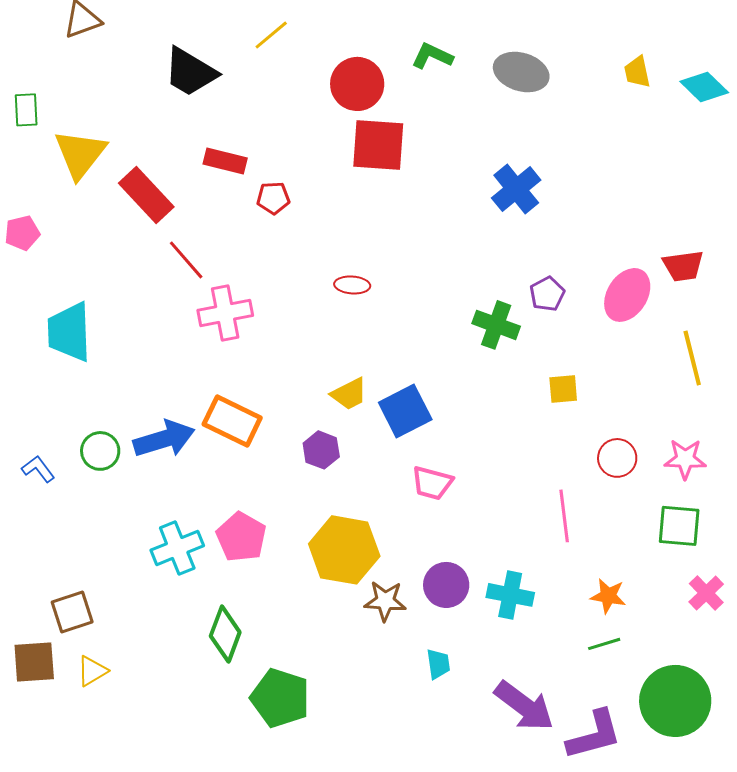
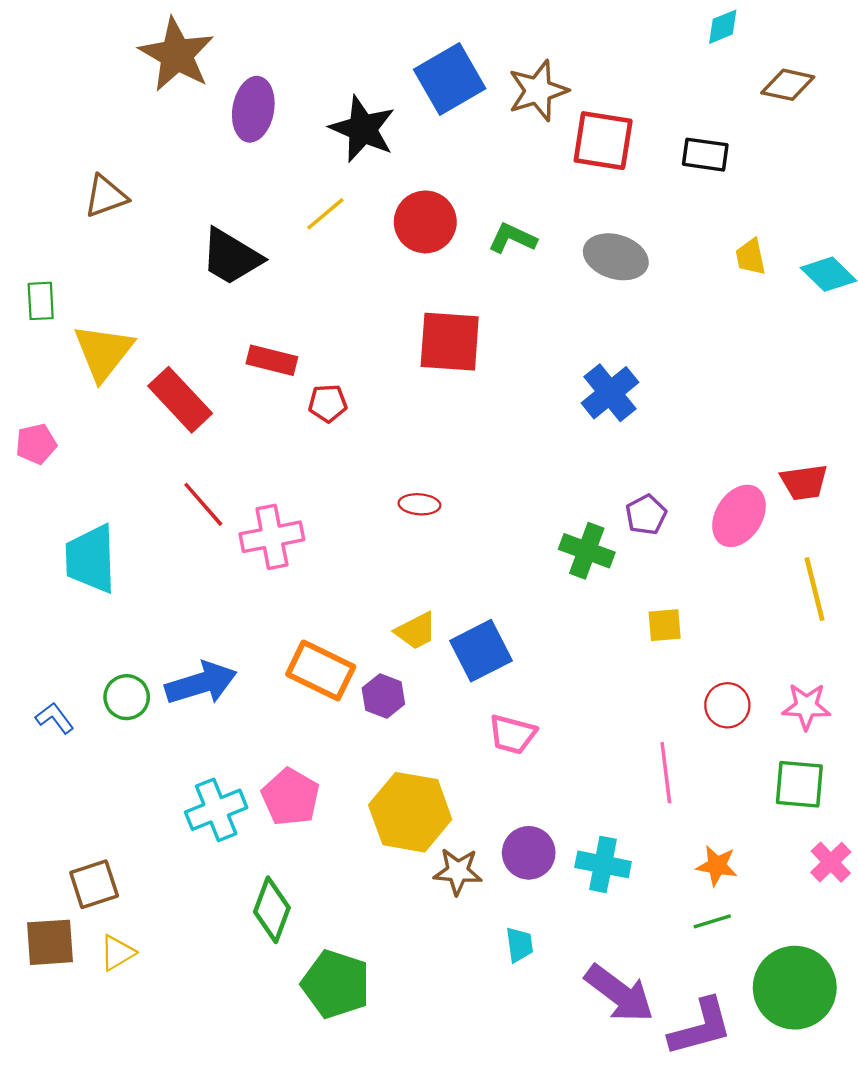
red circle: (357, 84) -> (425, 222), moved
red line: (186, 260) -> (203, 504), moved
orange rectangle: (232, 421) -> (321, 670), moved

